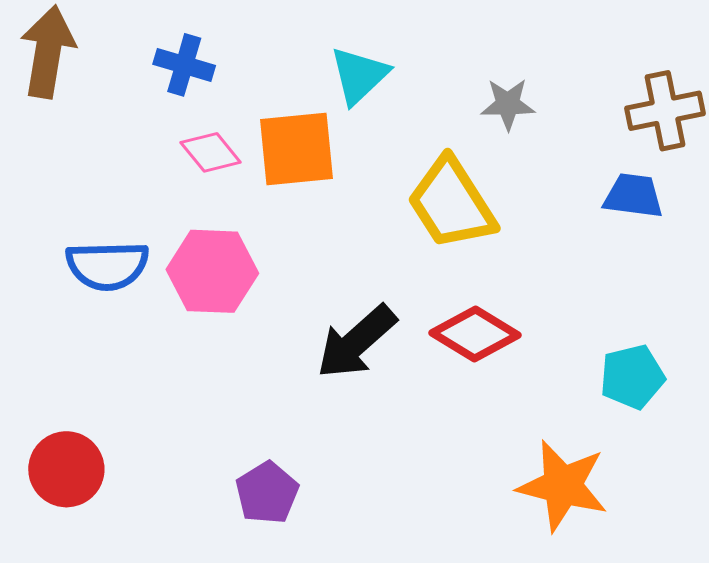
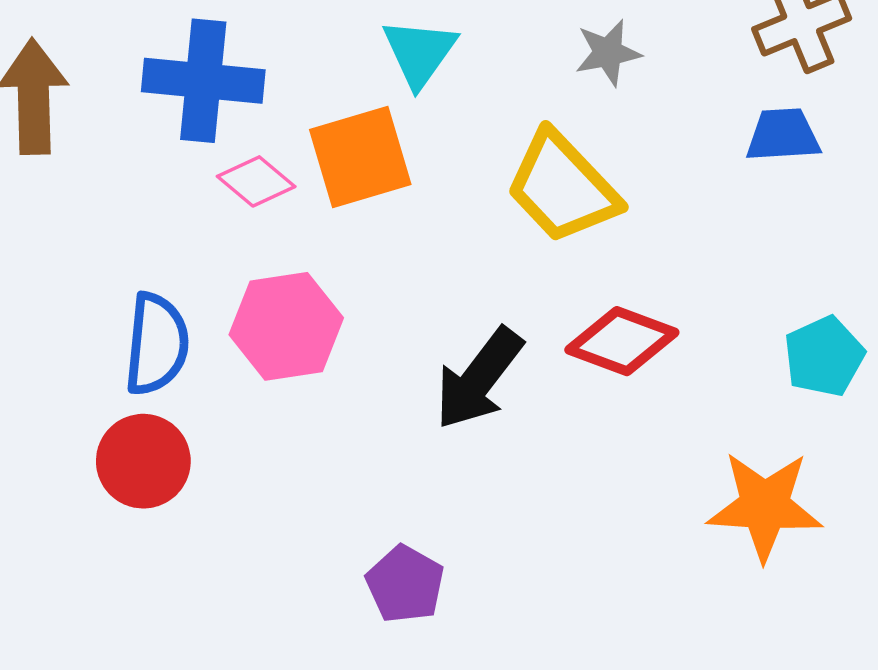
blue cross: (184, 65) -> (203, 81), size x1.6
blue semicircle: (107, 266) -> (157, 344), turned -72
red circle: (66, 469) -> (143, 461), moved

